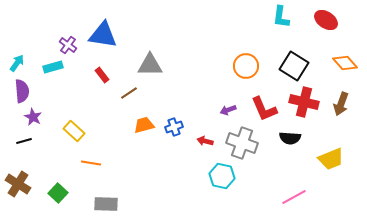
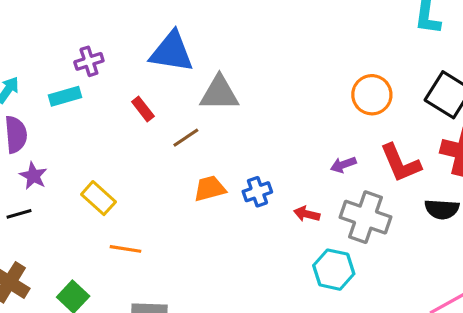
blue triangle: (103, 35) -> (172, 52), moved
purple cross: (68, 45) -> (89, 61), turned 36

